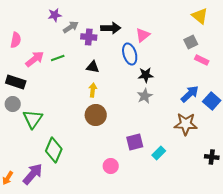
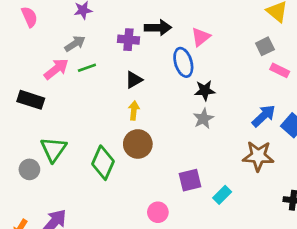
gray arrow: (71, 27) -> (75, 44), moved
pink semicircle: (16, 40) -> (29, 17), moved, turned -35
black triangle: (93, 67) -> (134, 80), turned -40
gray circle: (13, 104) -> (29, 169), moved
green diamond: (54, 150) -> (103, 163), moved

